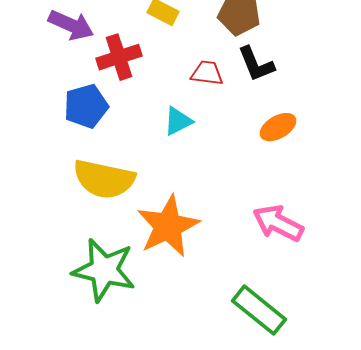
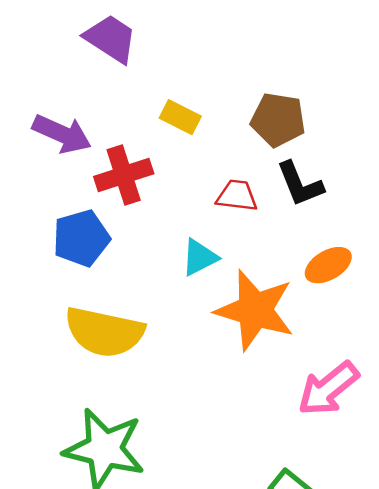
pink arrow: (278, 223) -> (328, 389), turned -66
orange star: (168, 226) -> (255, 310), moved, turned -30

